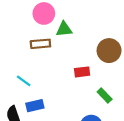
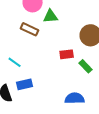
brown rectangle: (40, 44) -> (30, 29), turned 30
green rectangle: (105, 96) -> (86, 66), moved

